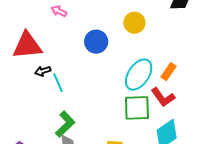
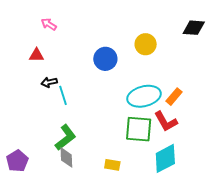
pink arrow: (59, 11) -> (49, 24), moved
red triangle: (27, 45) -> (36, 55), size x0.5
cyan ellipse: (139, 75) -> (144, 96), turned 36

